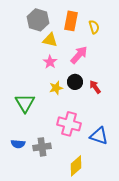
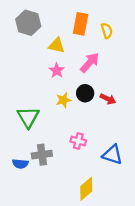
gray hexagon: (38, 20) -> (28, 23), moved
red arrow: (95, 87) -> (108, 99), turned 152
pink cross: (69, 124) -> (78, 141), size x0.6
gray cross: (42, 147) -> (42, 155), moved

